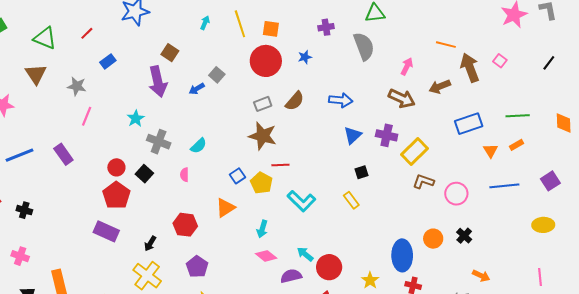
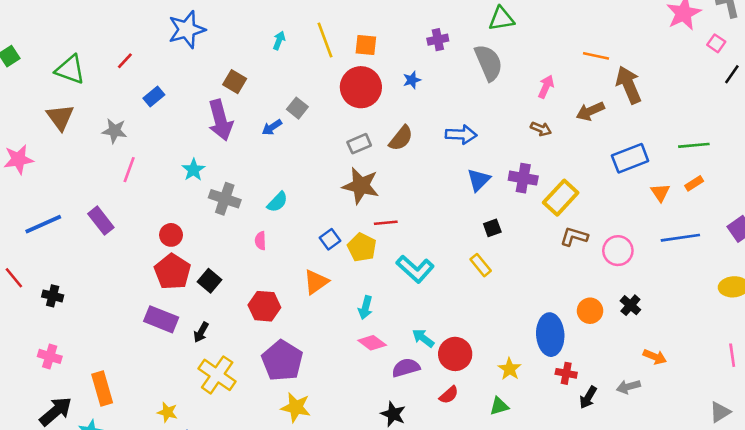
pink square: (500, 61) -> (716, 43), moved
brown arrow: (402, 98) -> (541, 129), size x0.6
black square: (144, 174) -> (210, 281), moved
black arrow: (150, 244) -> (201, 332), moved
purple pentagon: (197, 267) -> (282, 361), size x1.4

